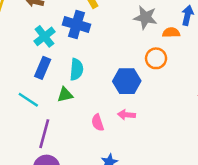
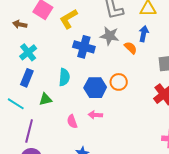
blue cross: (77, 25) -> (84, 47), moved
orange semicircle: (171, 33) -> (131, 48), turned 48
orange circle: (156, 58) -> (119, 82), moved
cyan semicircle: (77, 69) -> (64, 77), moved

